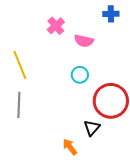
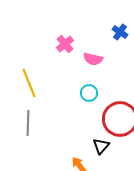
blue cross: (111, 14) -> (120, 32), turned 35

